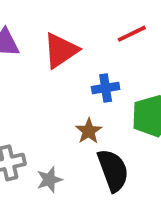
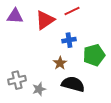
red line: (132, 34) -> (72, 11), moved
black semicircle: (113, 170) -> (73, 84), turned -55

